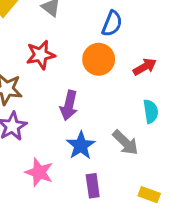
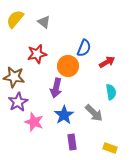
blue semicircle: (112, 24) -> (84, 48), moved
orange circle: (99, 59) -> (68, 66), moved
pink star: (39, 172) -> (34, 122), moved

